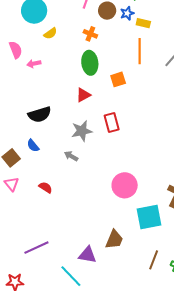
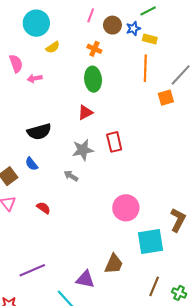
orange square: (118, 79) -> (166, 98), moved

